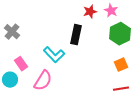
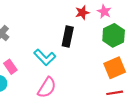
orange square: (121, 65) -> (115, 68), size x1.5
pink semicircle: (43, 81) -> (47, 88), moved

